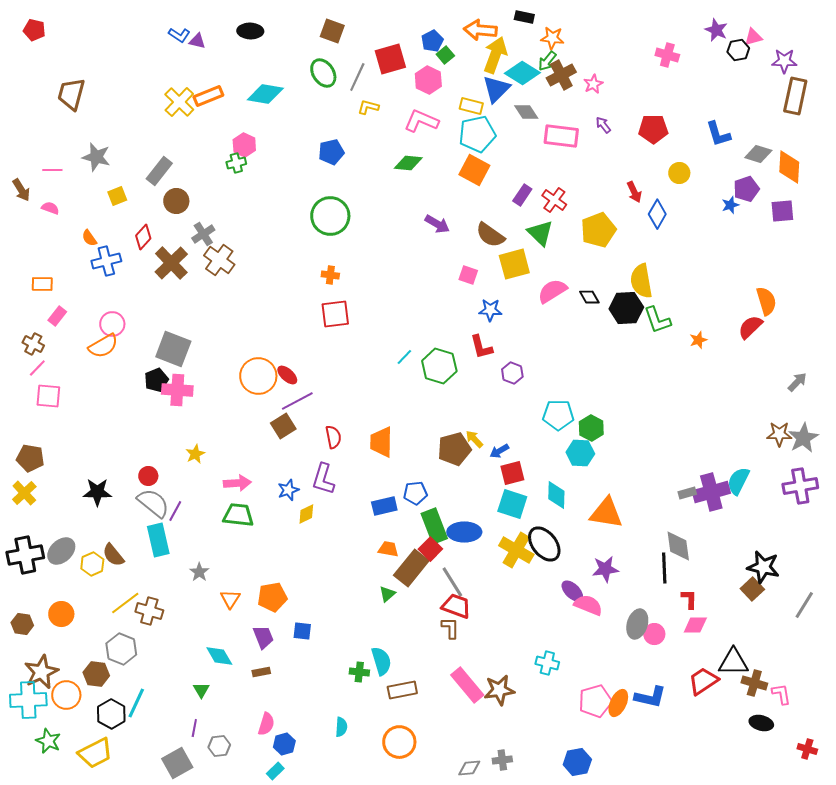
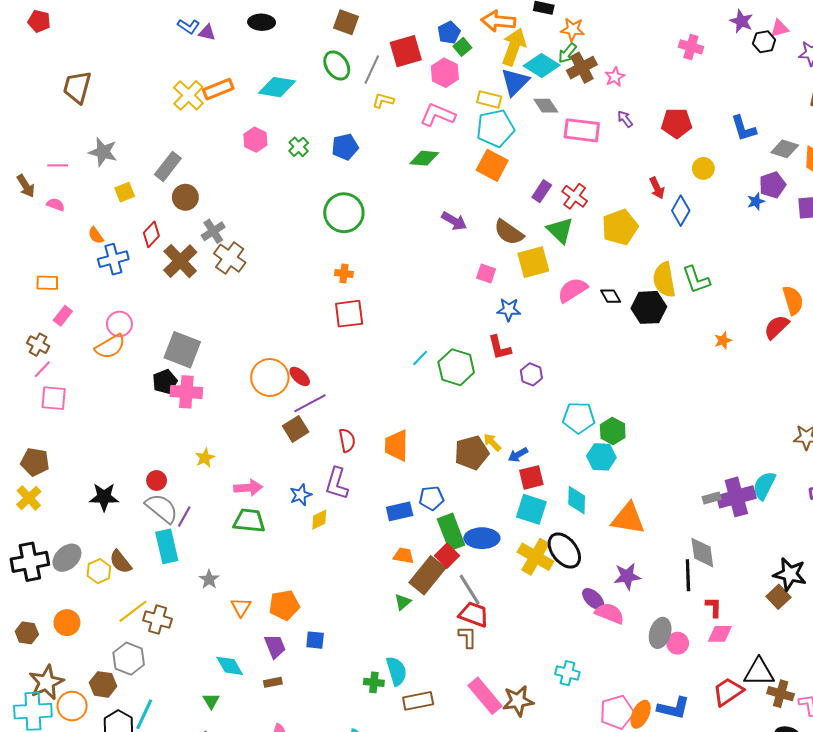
green cross: (236, 163) -> (299, 147), moved, turned -30
green L-shape: (657, 320) -> (696, 280), moved

